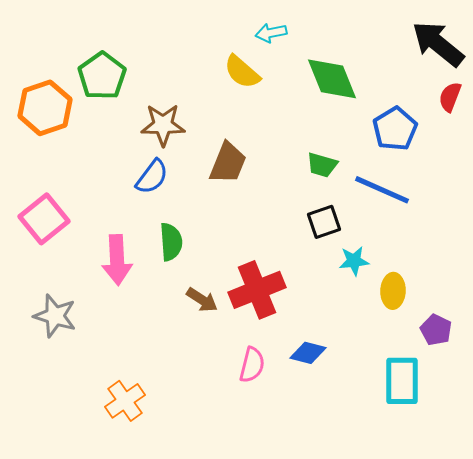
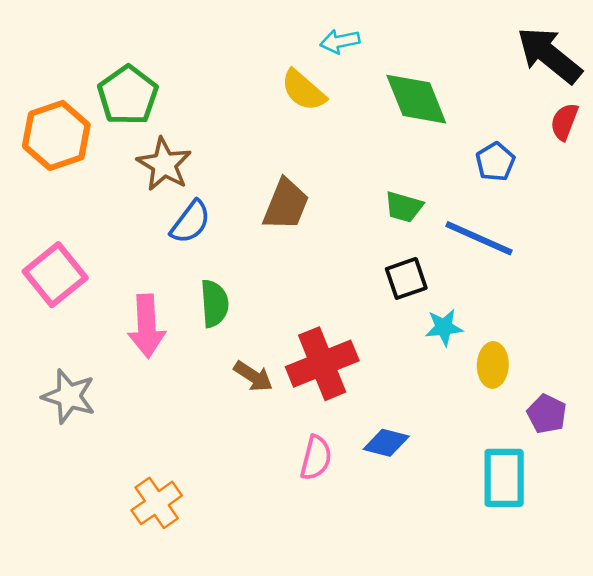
brown star: (163, 125) -> (164, 164), moved, turned 30
blue pentagon: (395, 129) -> (495, 162), size x0.7

